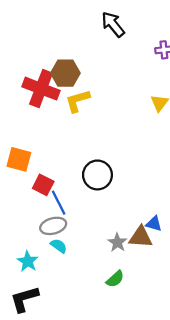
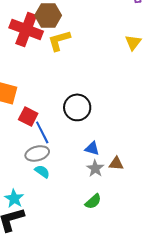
blue triangle: (154, 224) -> (92, 148), moved
brown triangle: (141, 237) -> (116, 163), size x0.7
cyan star: (28, 261) -> (14, 198), moved

